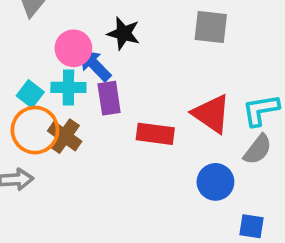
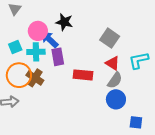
gray square: (211, 27) -> (110, 38), moved, turned 30
cyan square: (30, 94) -> (15, 47), moved, turned 32
red triangle: (211, 114) -> (113, 63), size x0.7
gray semicircle: (258, 149) -> (115, 80), moved

